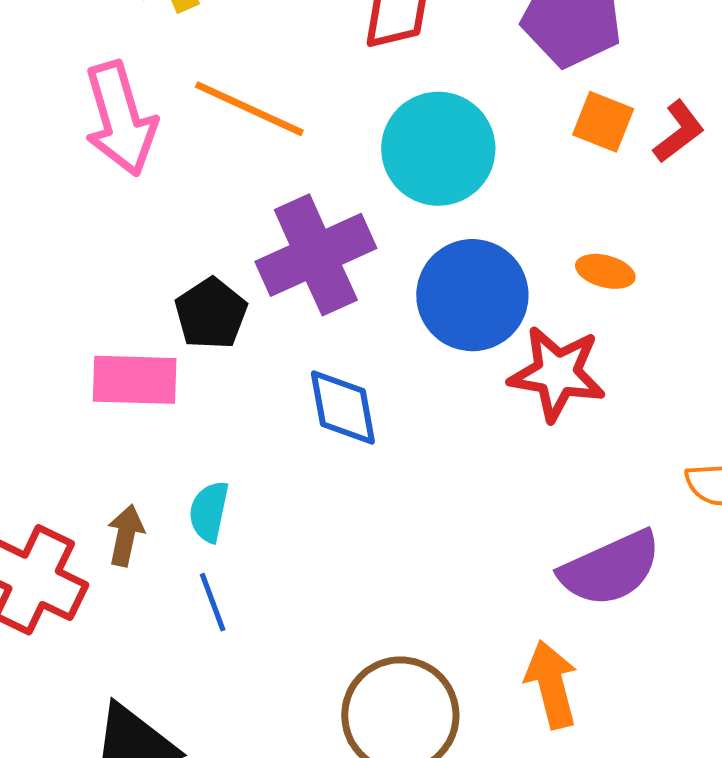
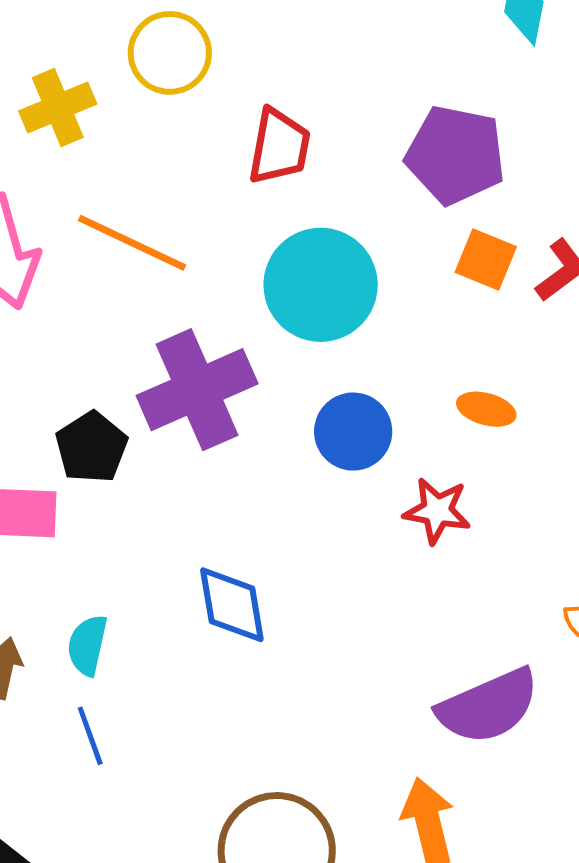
blue circle: (472, 295) -> (353, 432), size x0.7
red star: (557, 373) -> (437, 511), size x0.7
blue diamond: (343, 408) -> (232, 605), moved

